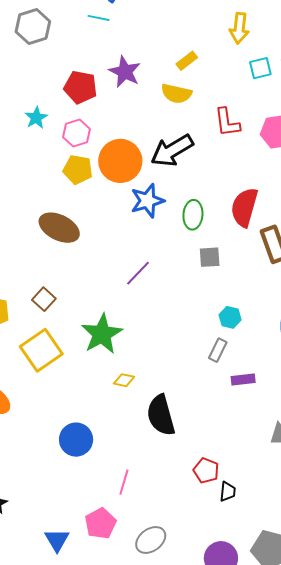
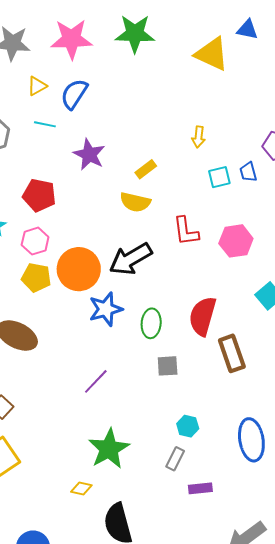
cyan line: (99, 18) -> (45, 124), moved
yellow arrow: (239, 28) -> (199, 137), size x0.7
purple star: (125, 72) -> (89, 154), moved
green star: (102, 334) -> (109, 449), moved

